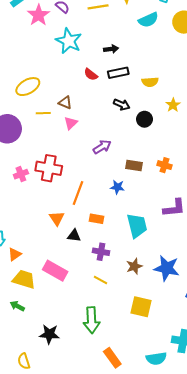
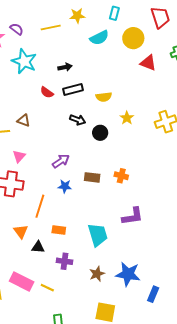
pink triangle: (71, 123) -> (19, 156), moved
blue star: (117, 187) -> (65, 186), moved
yellow line: (100, 280) -> (47, 288), moved

